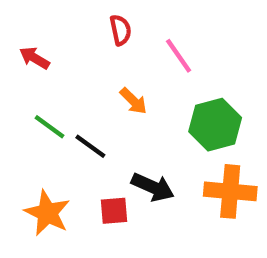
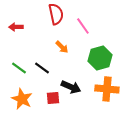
red semicircle: (121, 30) -> (56, 14), size x1.5
red arrow: (34, 58) -> (16, 27), turned -32
green line: (49, 127) -> (19, 68), moved

